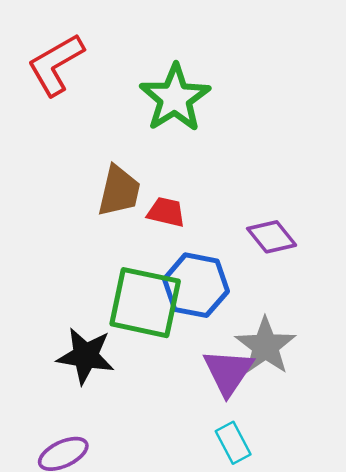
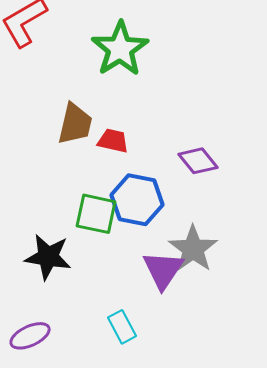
green square: (145, 303) -> (96, 214), size x0.7
cyan rectangle: (233, 443) -> (122, 327), moved

